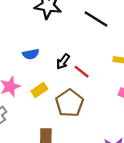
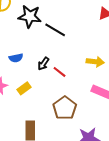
black line: (96, 19) -> (55, 30), moved
brown pentagon: (69, 103) -> (65, 108), moved

